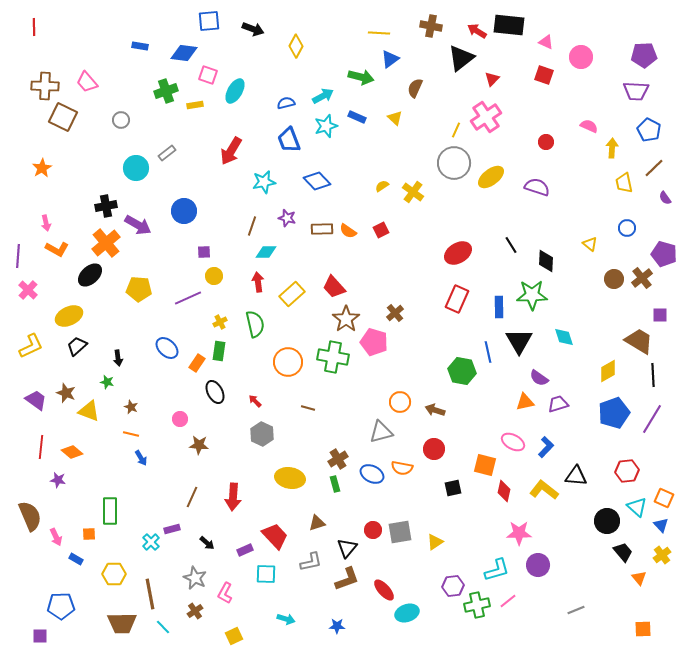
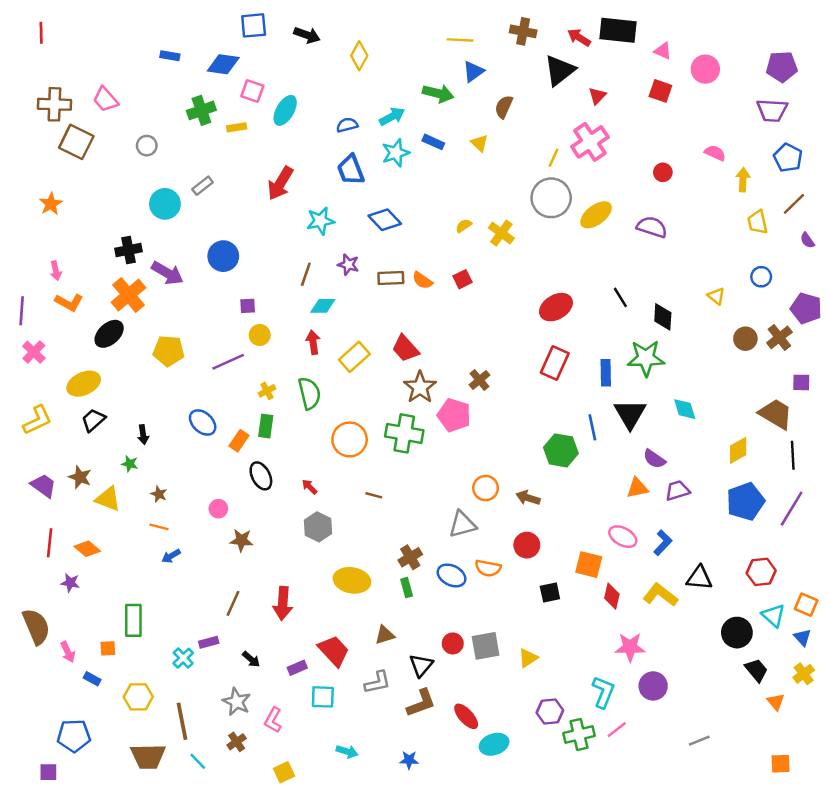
blue arrow: (141, 458) -> (171, 556), turned 91
cyan L-shape: (497, 570) -> (603, 692), turned -52

